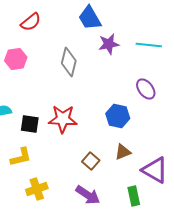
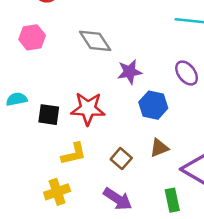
purple star: (109, 44) -> (130, 72), moved
gray diamond: (69, 62) -> (95, 41), turned -48
yellow L-shape: (21, 157) -> (74, 154), moved

